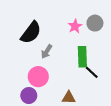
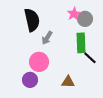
gray circle: (95, 23) -> (85, 19), moved
black semicircle: (31, 33) -> (32, 20), turned -50

